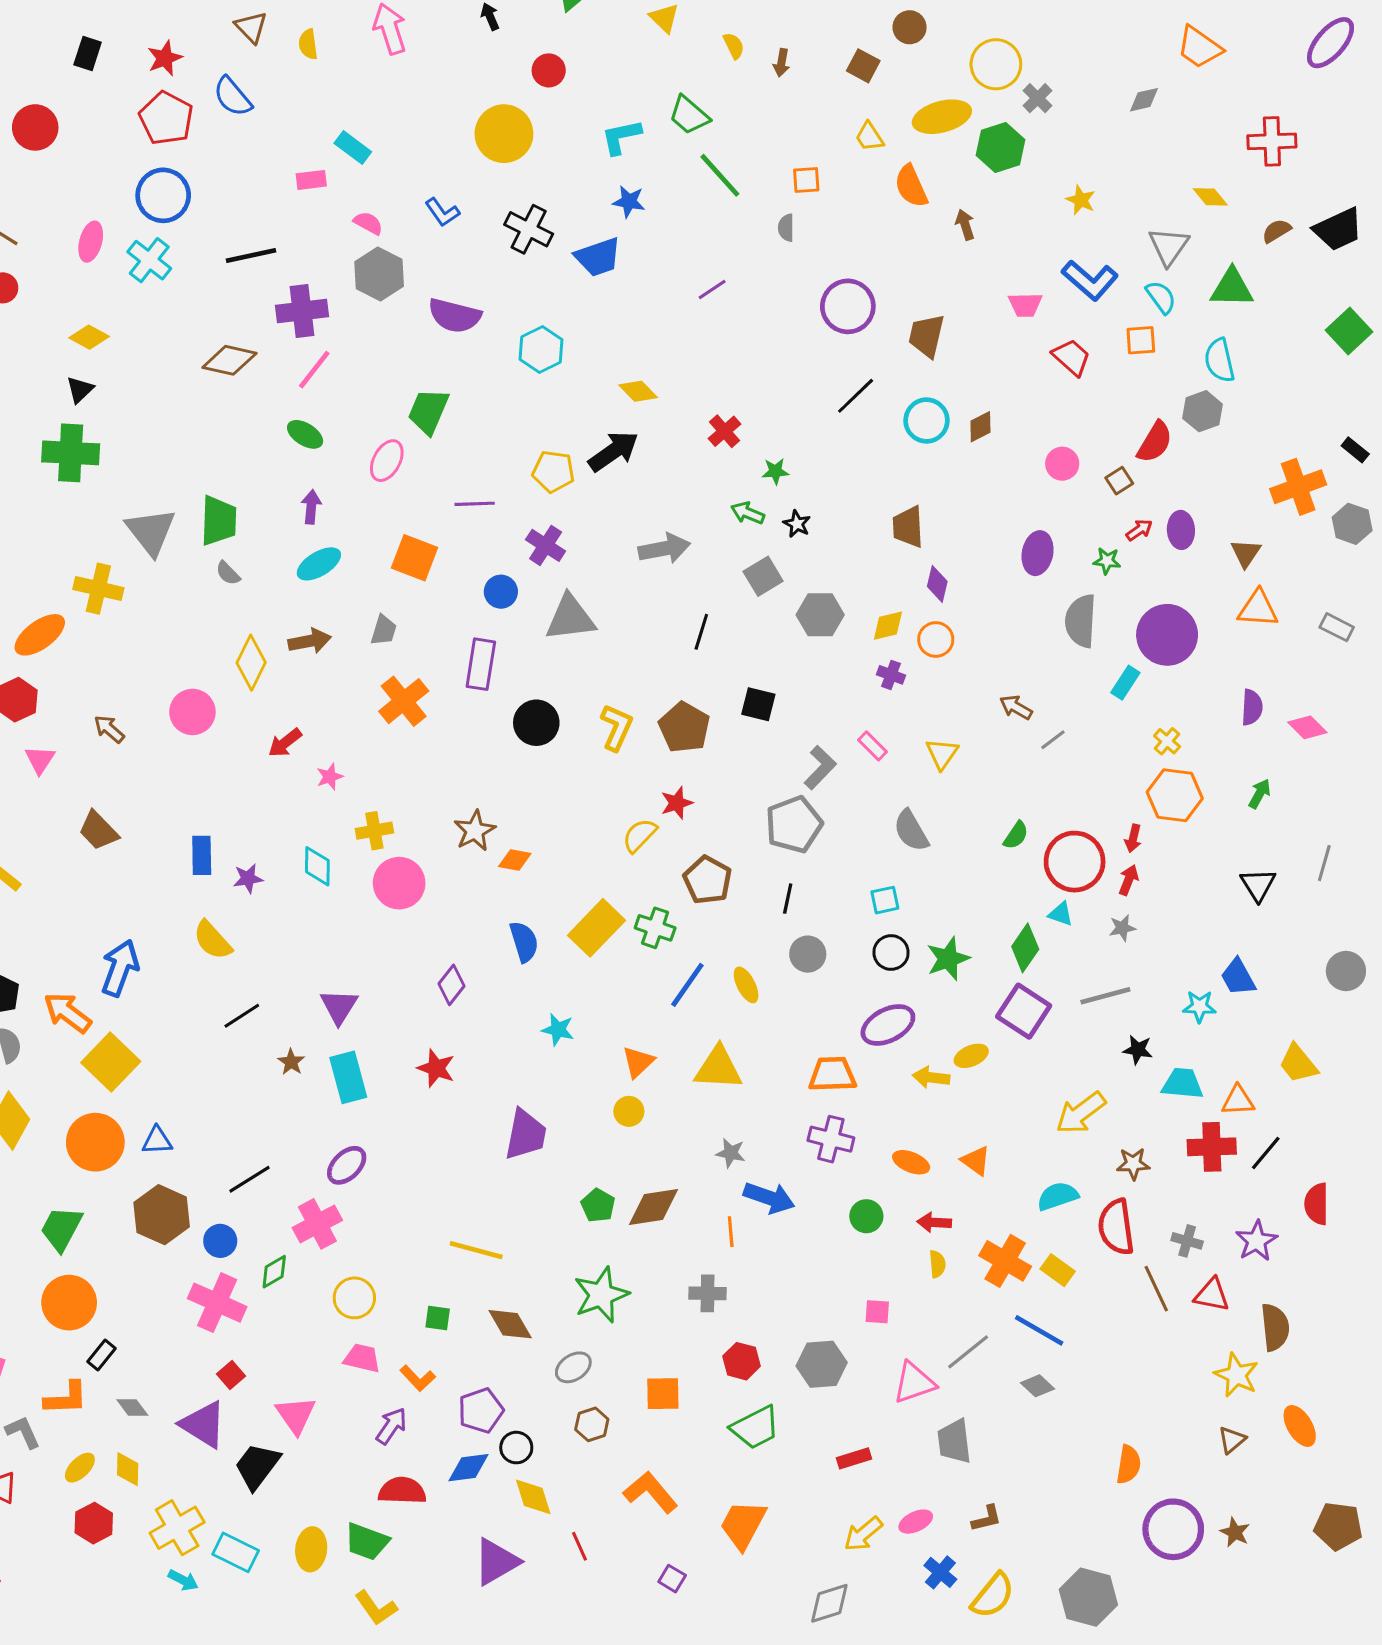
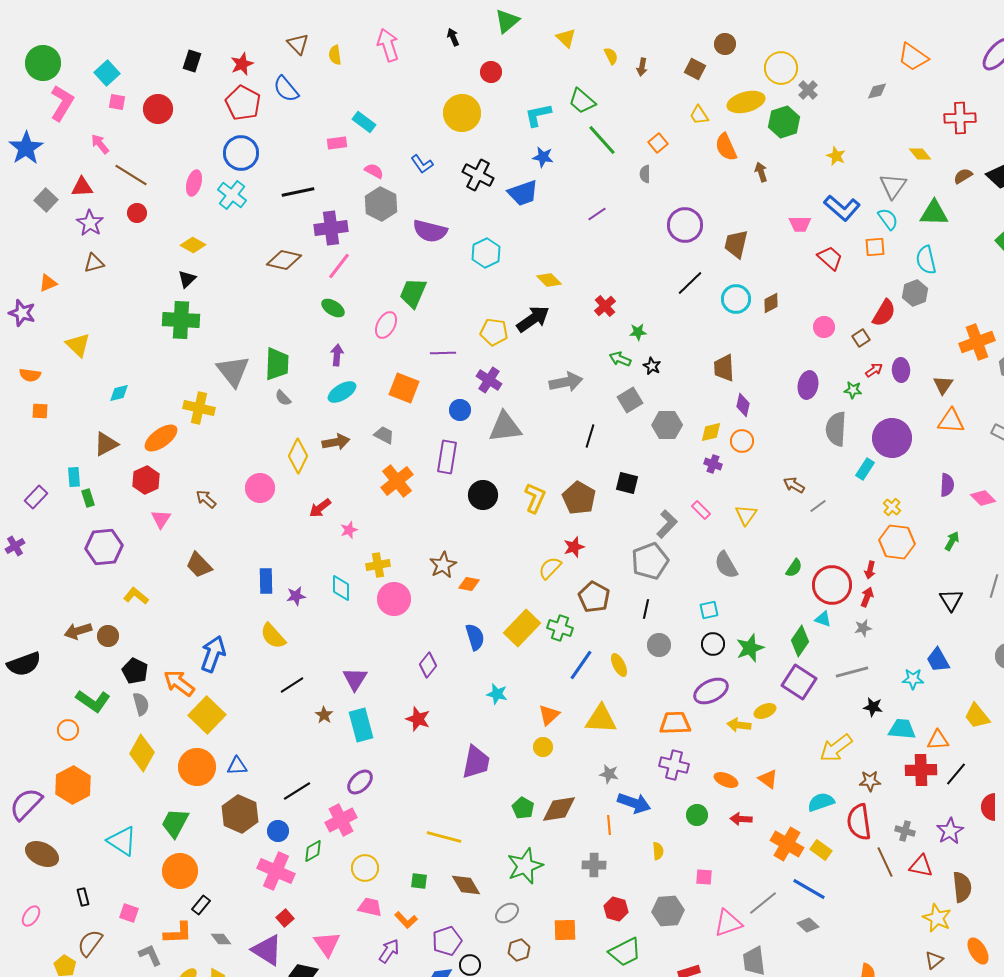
orange square: (806, 180) -> (658, 143), turned -36
gray trapezoid: (384, 630) -> (384, 435), turned -80
yellow semicircle: (937, 1264) -> (658, 851), moved

